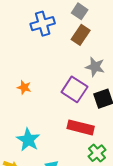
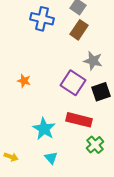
blue cross: (43, 24) -> (42, 19), turned 30
cyan star: (28, 140) -> (44, 129), moved

